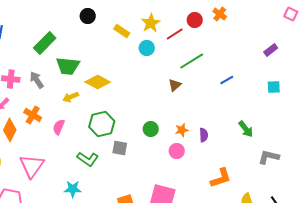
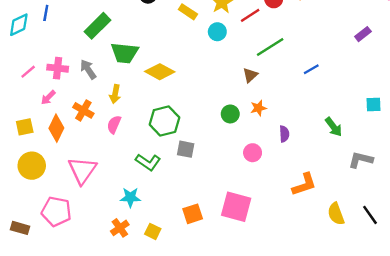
cyan square: (274, 87) -> (374, 105), moved
yellow arrow: (71, 97) -> (115, 94), moved, turned -56
green circle: (151, 129) -> (230, 114), moved
orange star: (182, 130) -> (258, 108), moved

